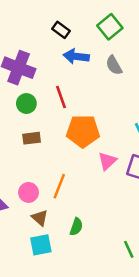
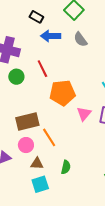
brown rectangle: (32, 138) -> (27, 122), moved, size x1.6
orange line: (59, 186) -> (49, 137), turned -48
brown triangle: (40, 218) -> (37, 164), turned -32

